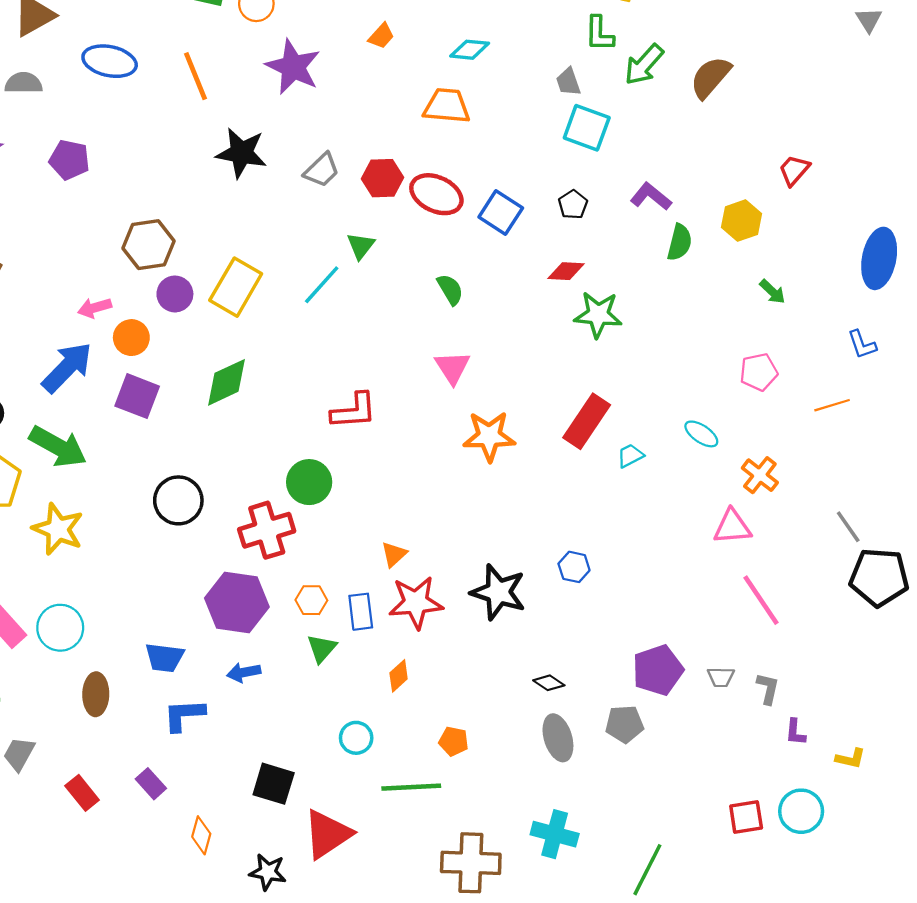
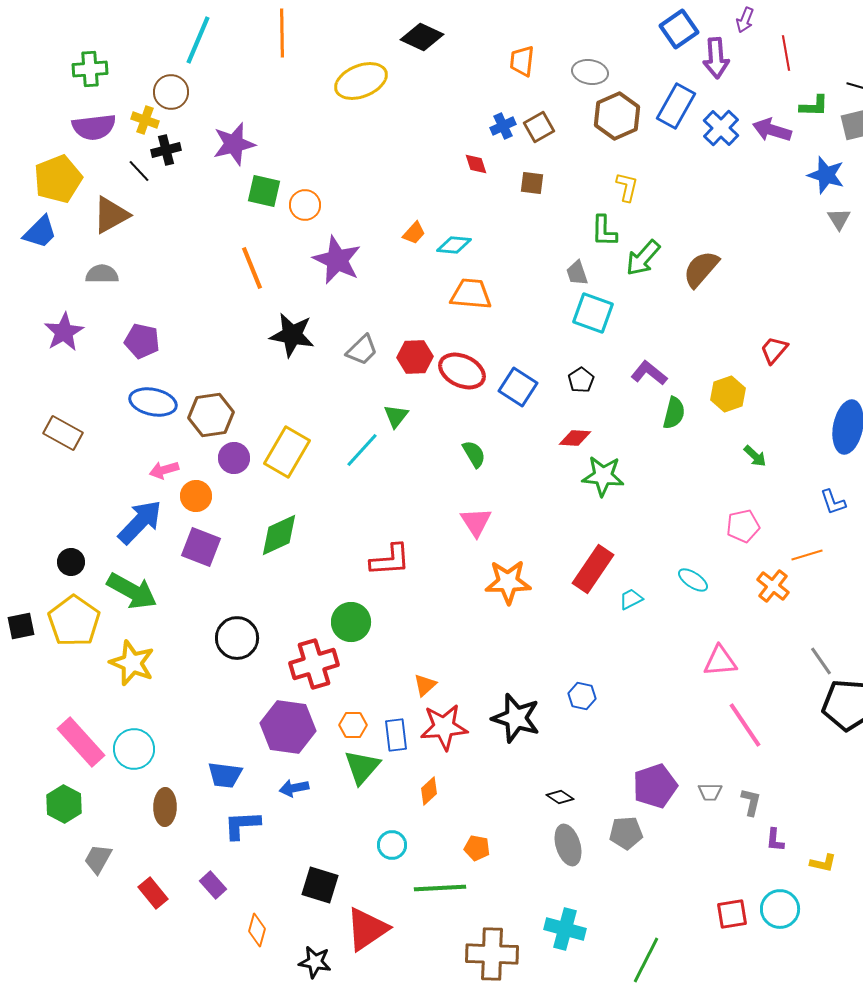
cyan diamond: (470, 50) -> (454, 245), moved
blue ellipse: (110, 61) -> (153, 402), moved
orange cross: (760, 475) -> (773, 586), moved
green triangle: (322, 648) -> (362, 767), size x1.4

